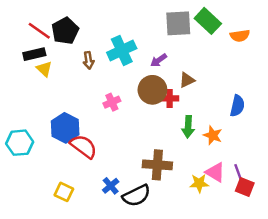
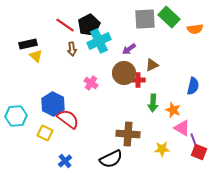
red line: (39, 31) -> (65, 25), moved
black pentagon: (65, 31) -> (89, 25), moved
pink cross: (112, 102) -> (91, 83), turned -32
pink triangle: (215, 172) -> (182, 128), moved
blue cross: (111, 186) -> (65, 161), moved
yellow square: (64, 192) -> (45, 133), moved

